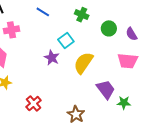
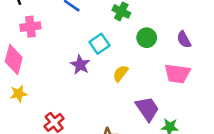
green circle: (109, 28) -> (147, 38), moved
yellow semicircle: (83, 63) -> (121, 73), size x0.6

